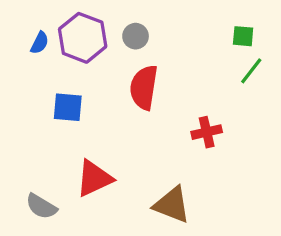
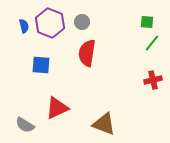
blue semicircle: (40, 43) -> (24, 26), turned -40
red cross: (207, 132) -> (153, 80), moved

